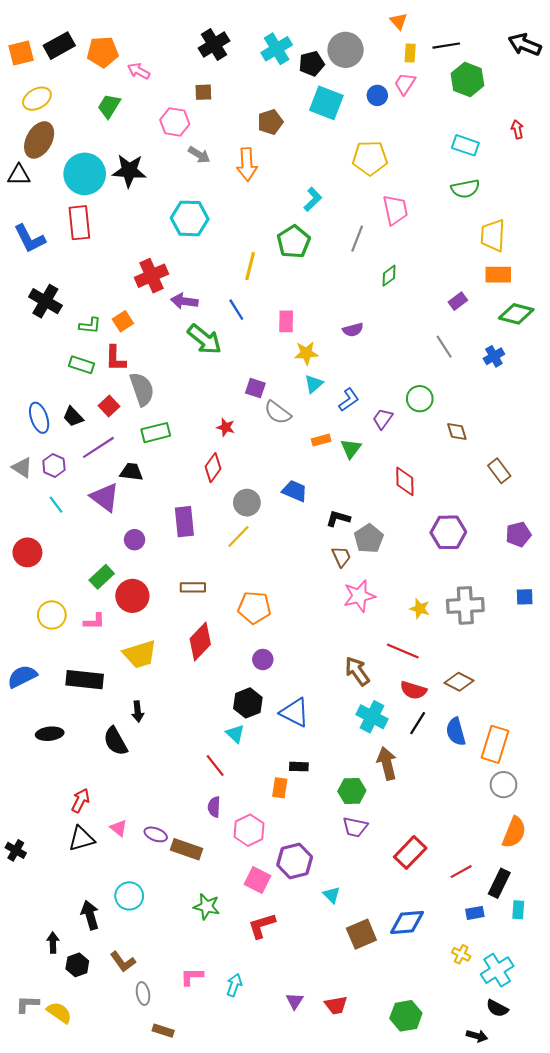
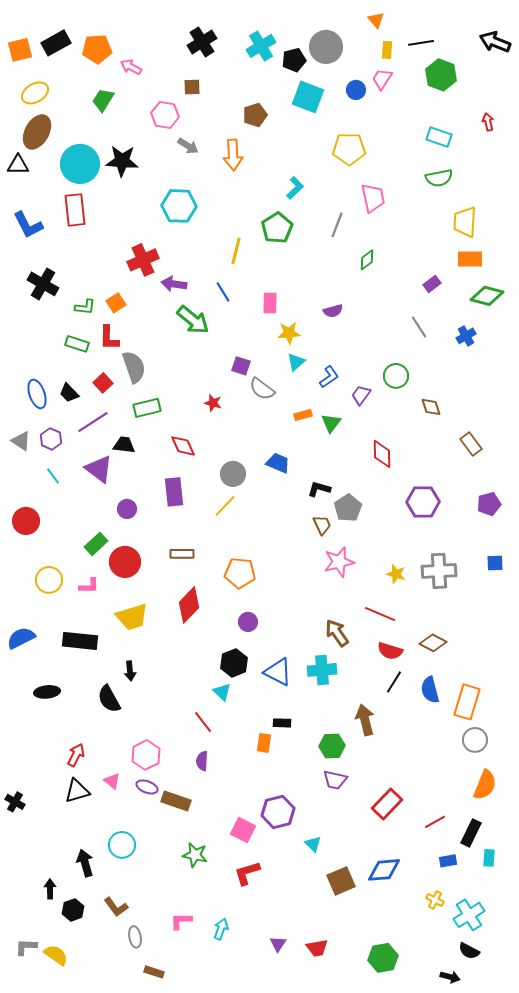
red diamond: (213, 468) -> (183, 446), moved, turned -60
cyan cross: (372, 717) -> (322, 670), moved, turned -32
pink hexagon: (249, 830) -> (146, 755), moved

